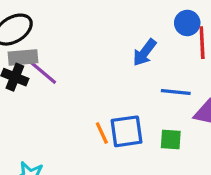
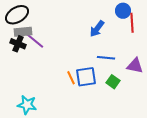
blue line: (176, 92) -> (106, 58), moved
green square: (171, 140) -> (113, 82), turned 32

